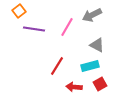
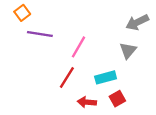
gray arrow: (92, 15) -> (137, 22), moved
pink line: (67, 27) -> (79, 47), moved
gray triangle: (97, 45) -> (128, 50), moved, turned 42

